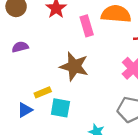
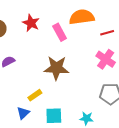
cyan square: (60, 108) -> (54, 116), moved

